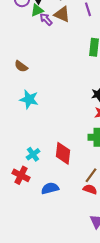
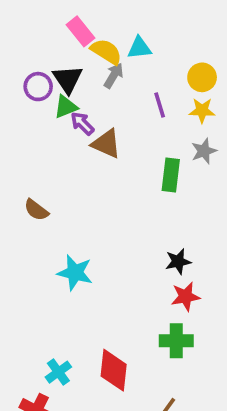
brown triangle: (62, 14) -> (106, 144), moved
cyan star: (29, 99) -> (75, 273), moved

